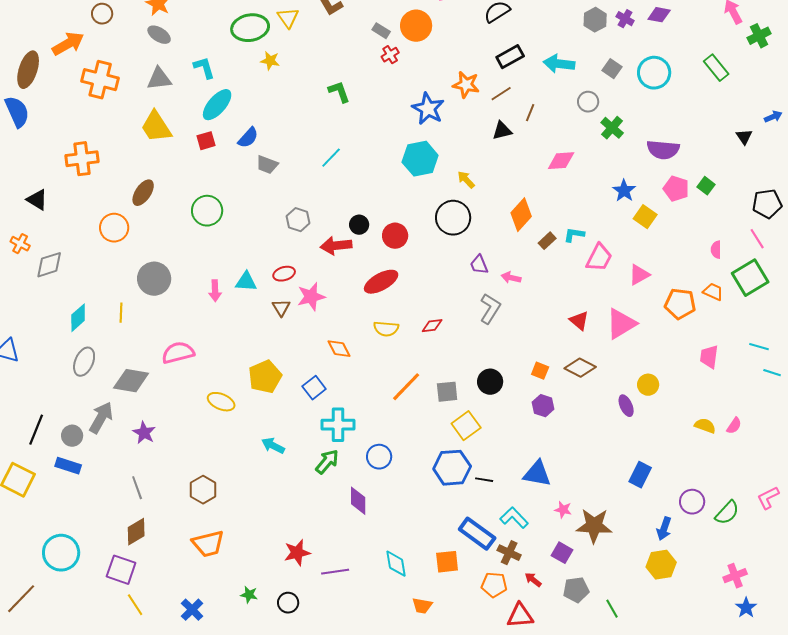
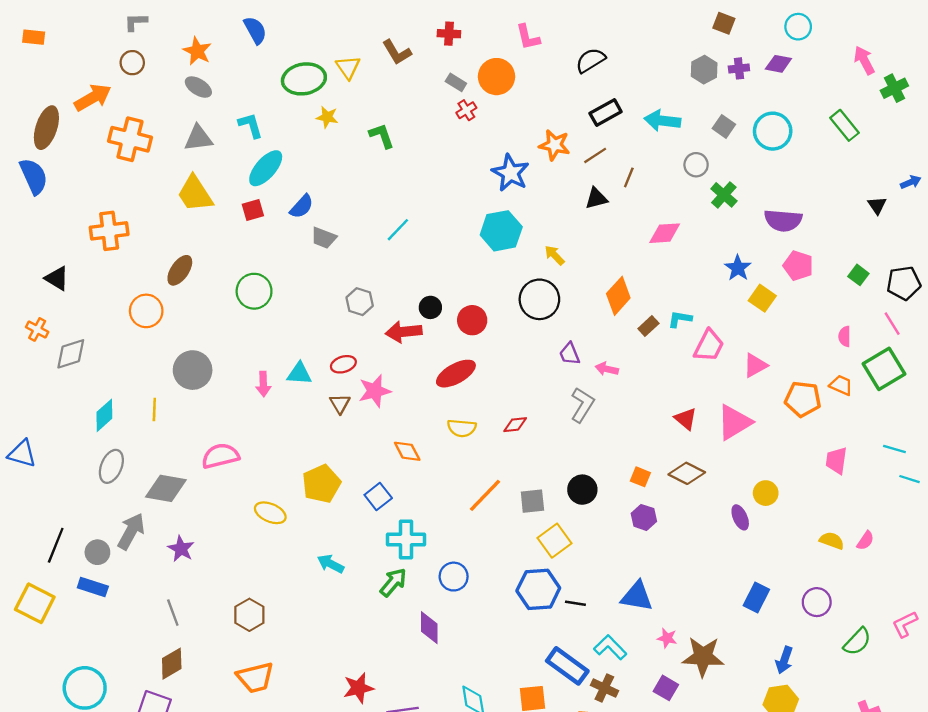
purple cross: (625, 19) -> (739, 68), turned -36
green L-shape: (339, 92) -> (382, 136), moved
green square: (706, 186) -> (858, 275), moved
purple circle: (692, 502) -> (817, 602), moved

